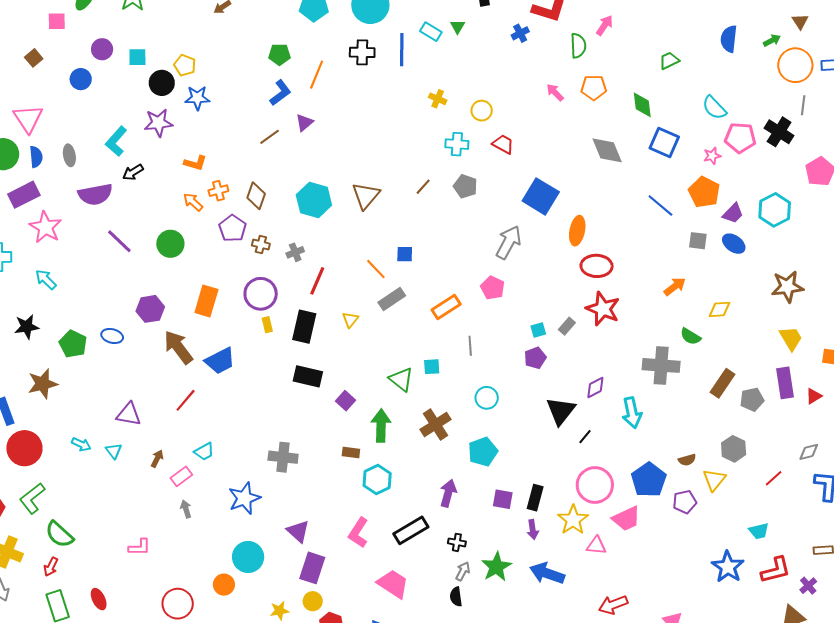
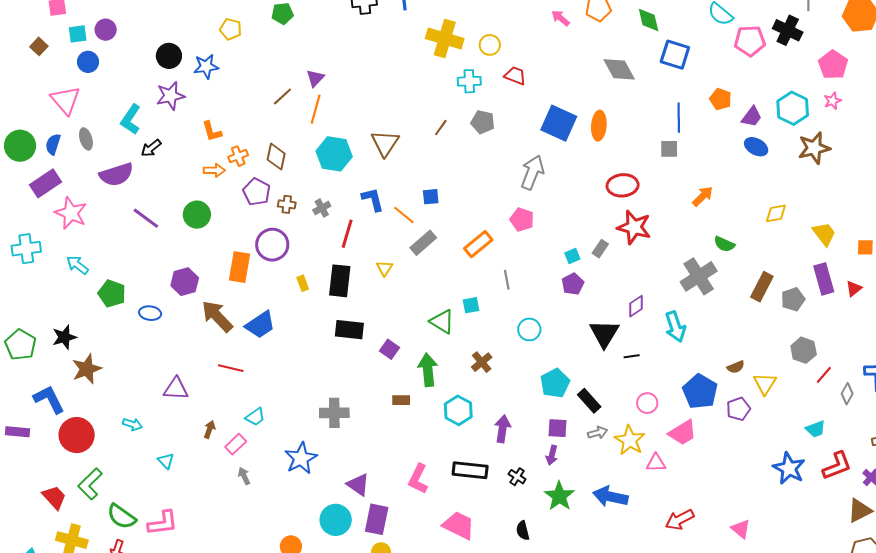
cyan square: (137, 57) -> (78, 34), moved
yellow pentagon: (185, 65) -> (231, 29), moved
orange line: (317, 75) -> (316, 109), moved
blue L-shape: (280, 93) -> (373, 199), moved, turned -60
yellow cross: (438, 99) -> (445, 38), size x2.0
pink triangle: (28, 119) -> (65, 100), moved
pink star: (712, 156) -> (833, 101), moved
blue semicircle: (36, 157) -> (53, 144), turned -150
orange L-shape: (195, 163) -> (212, 131), turned 65
orange pentagon: (704, 192) -> (721, 99), size x0.7
orange arrow: (193, 202) -> (214, 170), turned 145
blue line: (660, 205) -> (679, 118), turned 56
orange ellipse: (577, 231) -> (599, 126), moved
gray square: (698, 241) -> (669, 149), moved
brown star: (787, 287) -> (814, 148), moved
purple circle: (261, 294) -> (272, 245), moved
yellow diamond: (720, 309) -> (776, 213), moved
black star: (27, 327) -> (64, 337), moved
green pentagon: (73, 344) -> (112, 294), moved
gray cross: (661, 365) -> (699, 276), turned -30
red line: (186, 400) -> (231, 368), turned 70
brown cross: (435, 424) -> (482, 362), size x0.7
black line: (585, 437) -> (632, 356), turned 49
gray hexagon: (734, 449) -> (804, 350), moved
cyan triangle: (114, 451) -> (166, 461), moved
cyan pentagon: (483, 452) -> (555, 383), moved
gray diamond: (809, 452) -> (847, 394), moved, turned -40
cyan hexagon: (377, 479) -> (458, 410), moved
pink circle: (595, 485) -> (647, 403), size x0.6
black rectangle: (535, 498) -> (589, 401), moved, turned -50
black rectangle: (411, 530) -> (470, 470), turned 44
purple arrow: (533, 530) -> (552, 455), moved, turned 30
black cross: (457, 542) -> (517, 477), turned 30
pink L-shape: (139, 547) -> (163, 523), moved, size x1.4
cyan circle: (248, 557) -> (336, 520), moved
gray arrow: (463, 571) -> (598, 433), moved, turned 54

